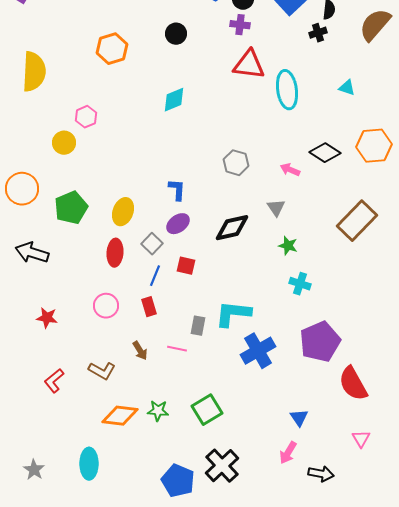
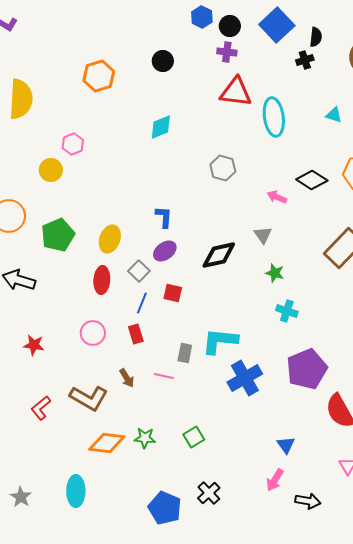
gray hexagon: (236, 163) -> (223, 168), moved
brown L-shape: (102, 371) -> (89, 398), size x1.4
green square: (207, 410) -> (194, 437), size x0.7
black cross: (222, 466) -> (209, 493), size x0.7

